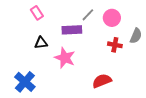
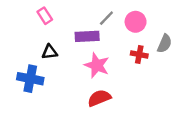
pink star: (65, 58) -> (97, 65), moved
red semicircle: (102, 81) -> (99, 98), moved
blue cross: (25, 82) -> (30, 79), moved, turned -30

